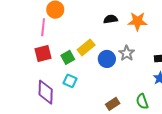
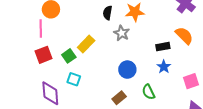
black semicircle: (111, 19) -> (108, 13), turned -64
gray star: (127, 53) -> (122, 33), moved
blue circle: (107, 59) -> (127, 70), moved

